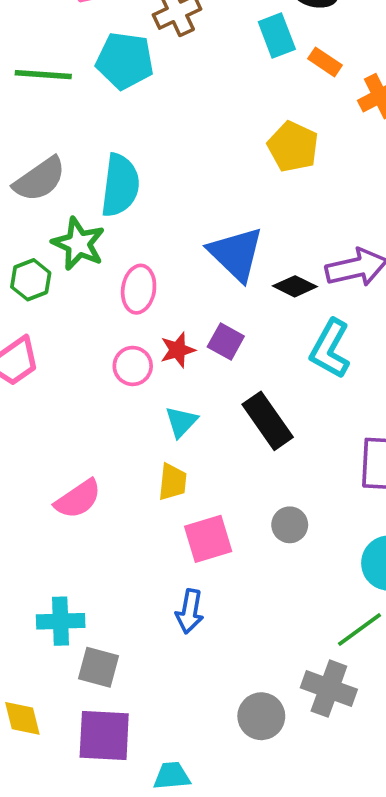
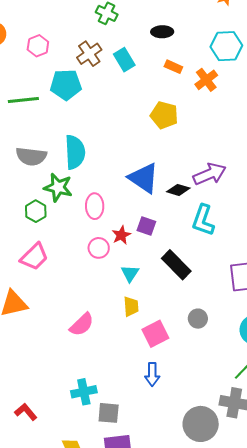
cyan rectangle: (277, 36) -> (124, 60), moved
gray semicircle: (40, 179) -> (31, 156), turned 52
gray circle: (261, 716) -> (201, 424), size x1.4

